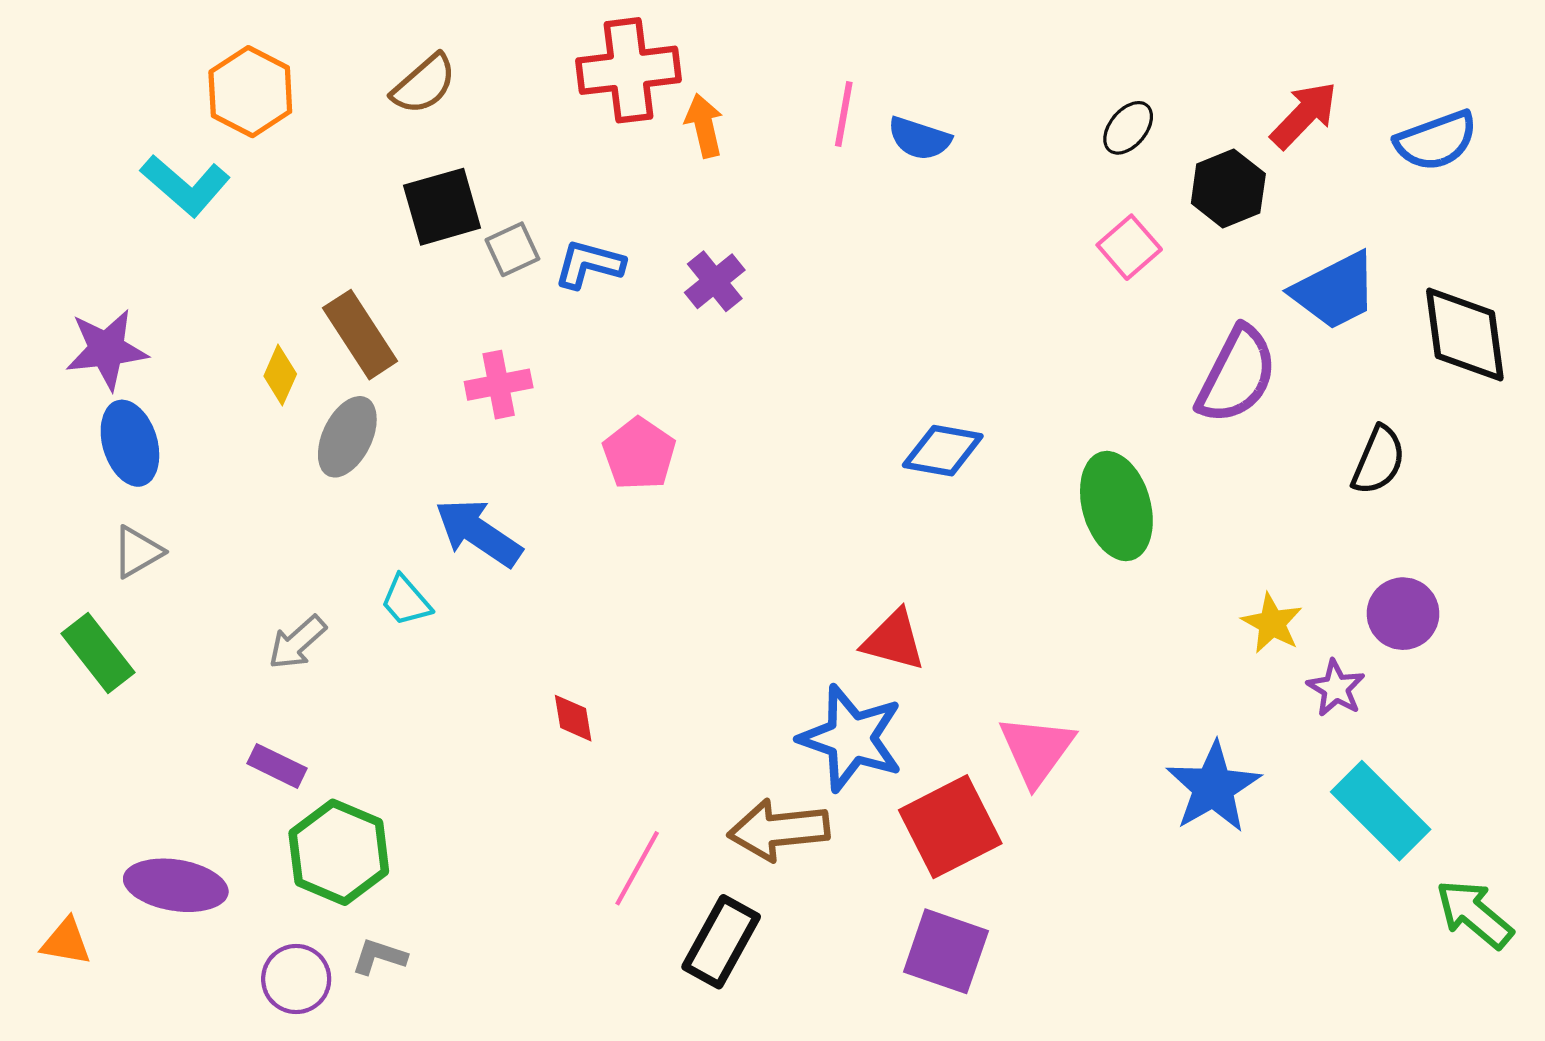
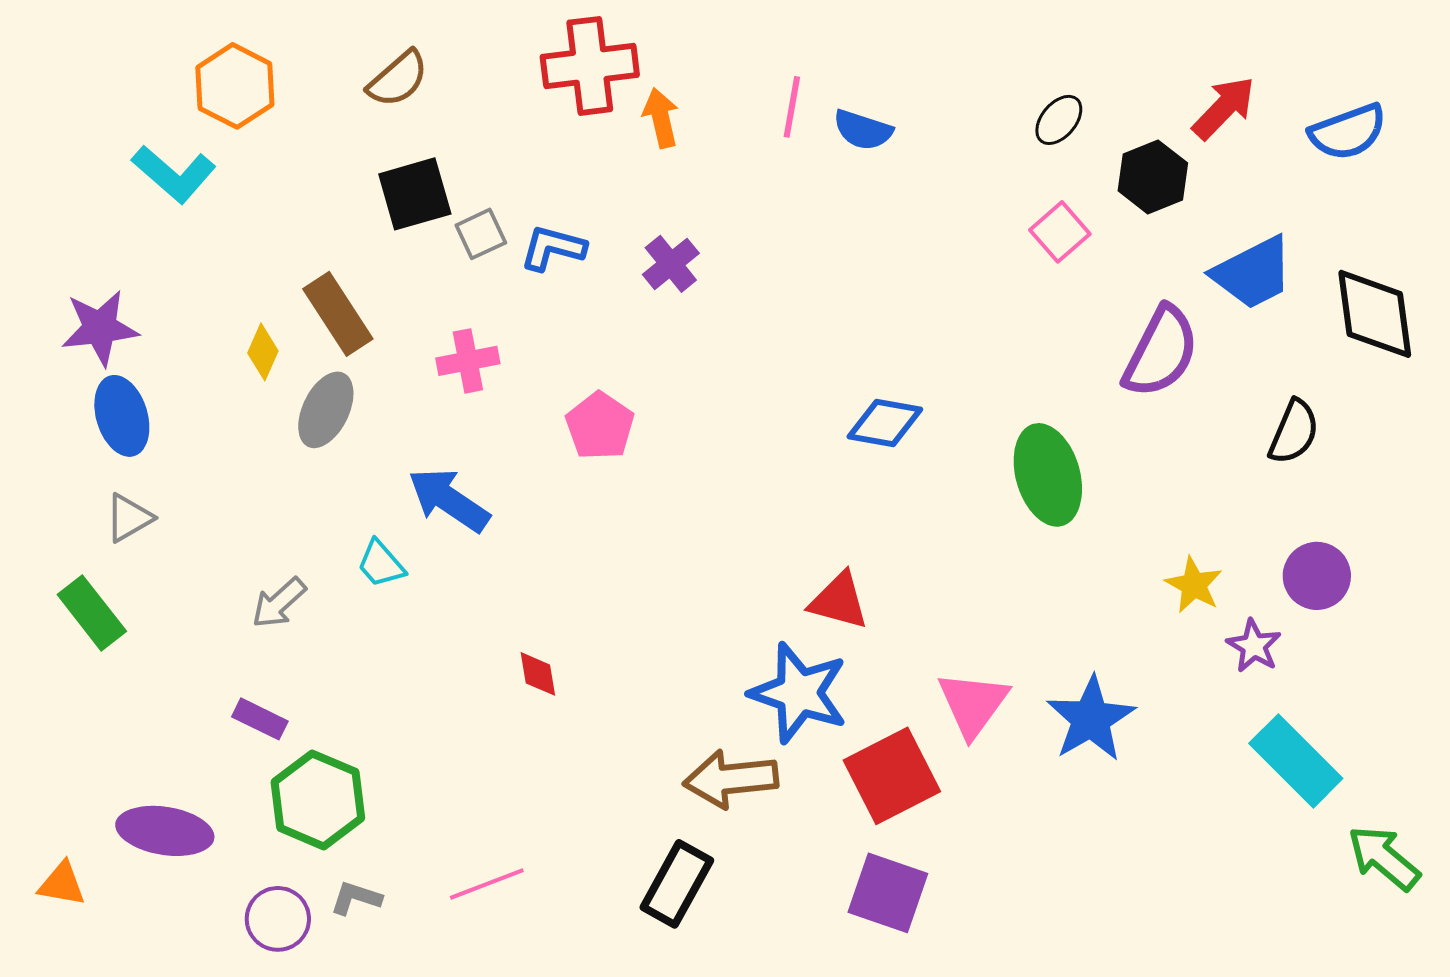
blue star: (1213, 787) -> (1091, 719), moved
pink line: (637, 868) -> (487, 884), moved, turned 40

